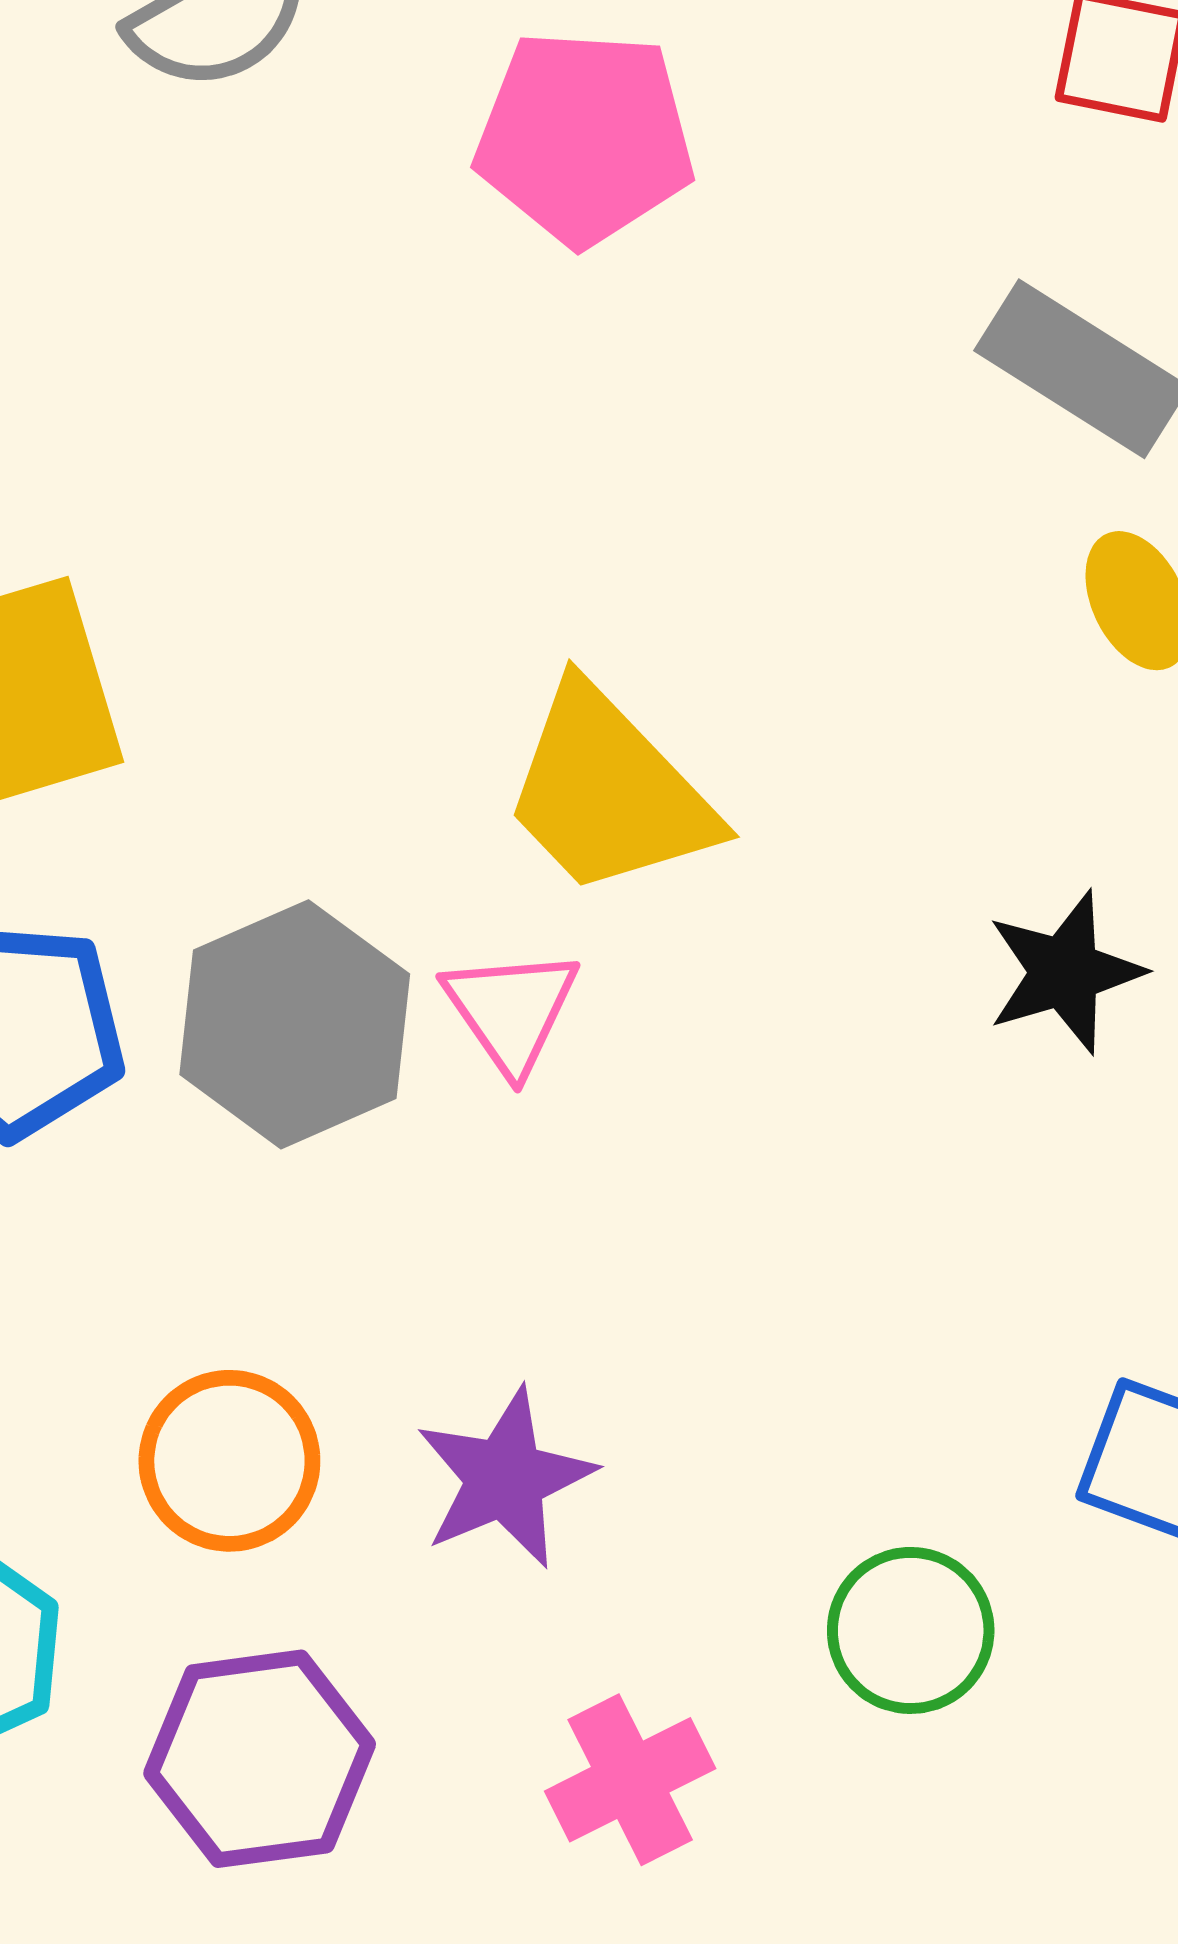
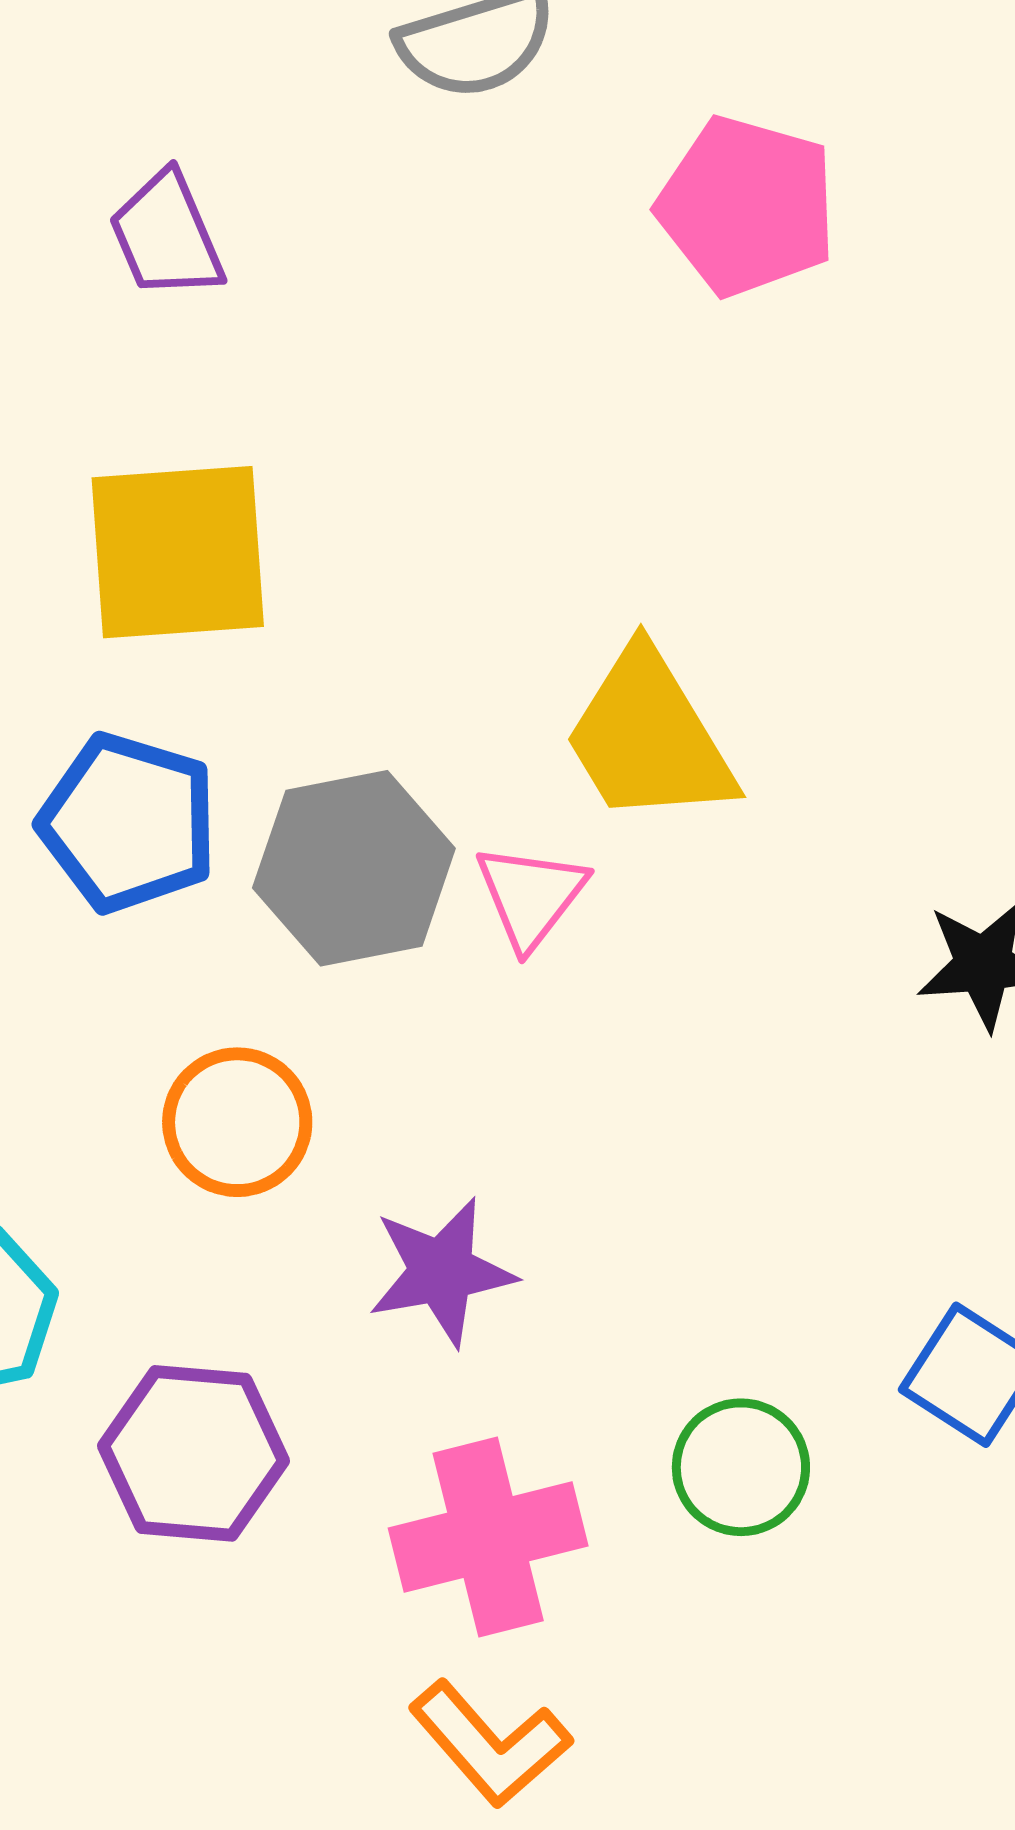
orange circle: (229, 1461) -> (237, 1122), moved
pink cross: (630, 1780) -> (488, 1537), size x1.4

